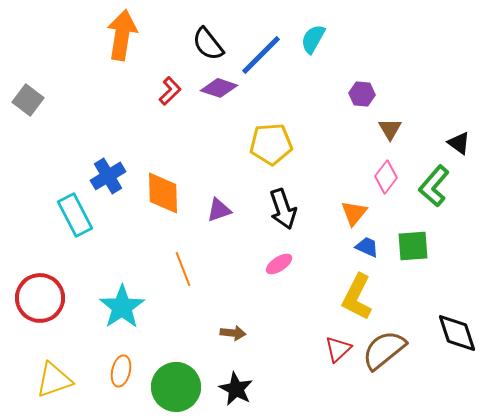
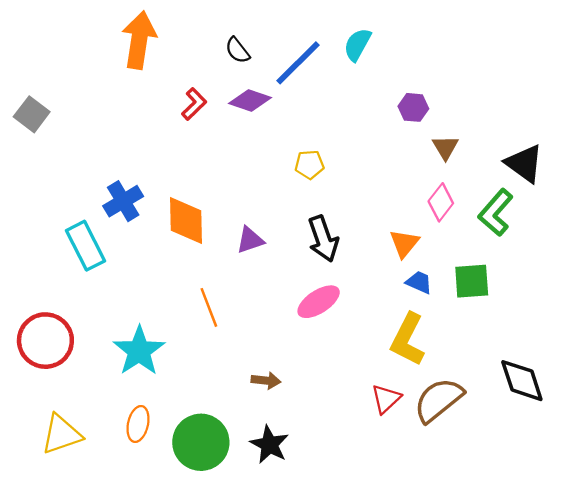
black semicircle: (208, 44) -> (237, 50), size x0.7
black triangle: (459, 143) -> (524, 163), size x1.5
yellow pentagon: (271, 144) -> (309, 165), size x0.6
pink ellipse: (279, 264) -> (319, 302), size x1.4

